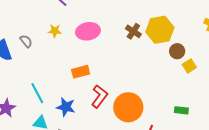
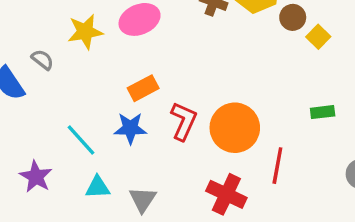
yellow star: (55, 31) -> (85, 32), size x1.5
blue star: (66, 107) -> (130, 128), moved

